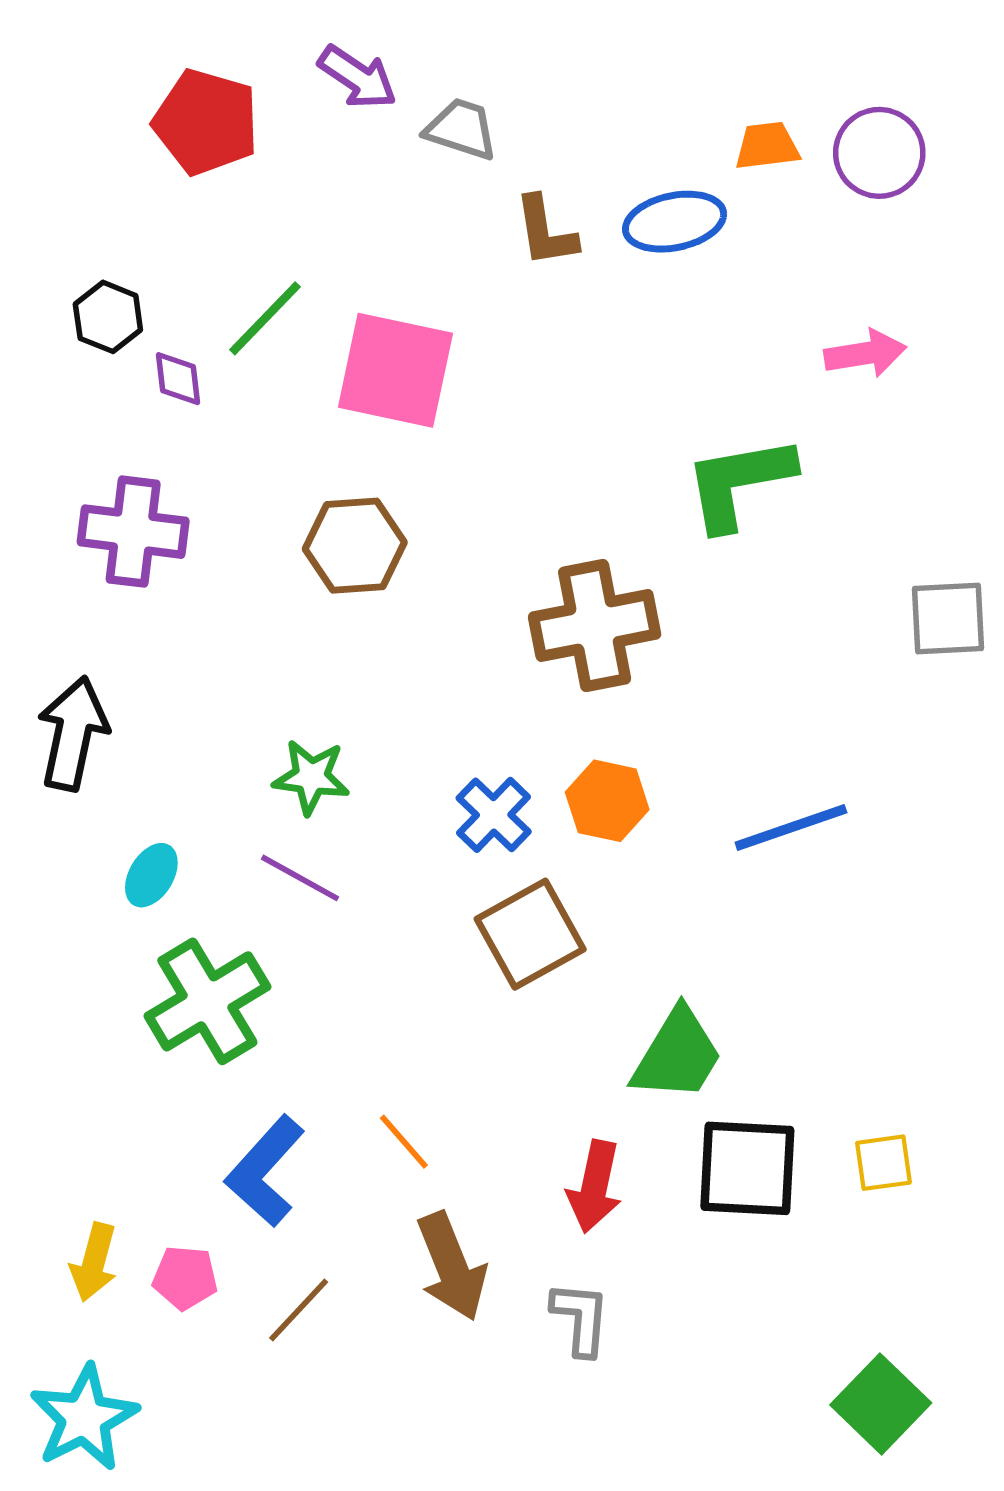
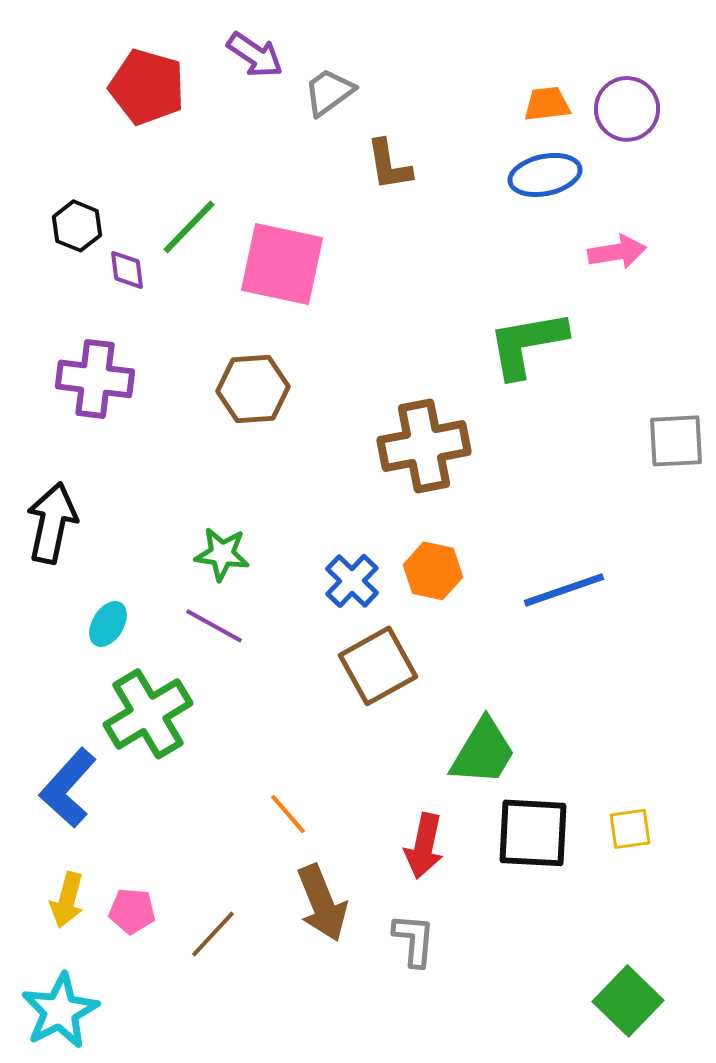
gray trapezoid: (461, 129) -> (329, 92), turned -54
blue ellipse: (675, 222) -> (545, 175), moved
blue L-shape: (265, 1171) -> (68, 788), moved

